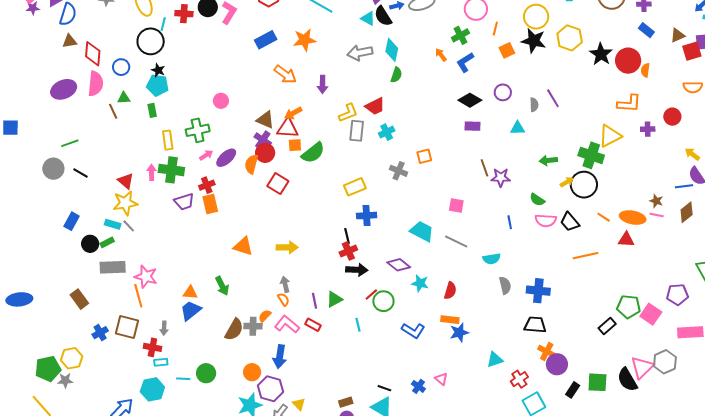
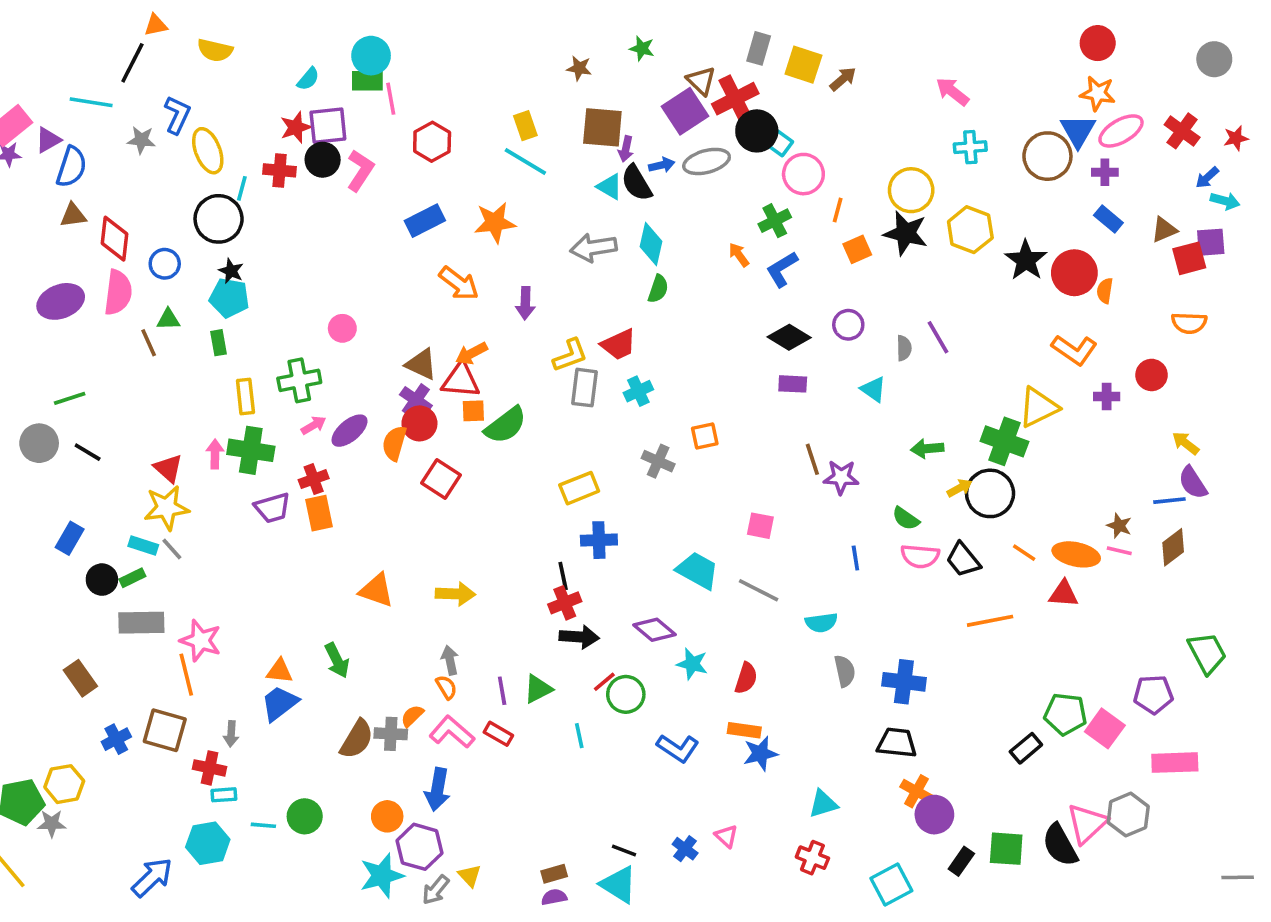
orange L-shape: (629, 104) -> (1074, 350), turned 30
cyan triangle: (518, 128) -> (873, 389), turned 35
red cross: (519, 379) -> (812, 858), moved, turned -36

